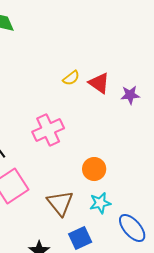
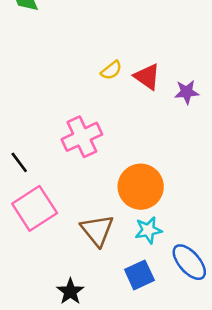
orange circle: (94, 169) -> (141, 187), size x1.5
blue square: (80, 238) -> (139, 275), moved

